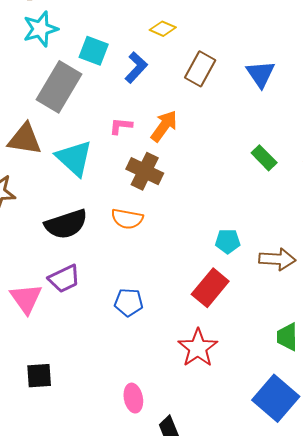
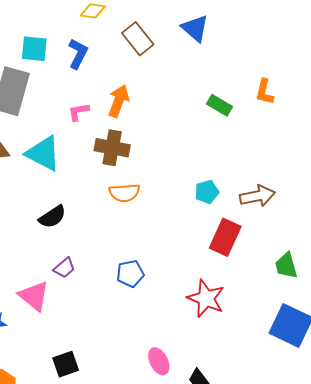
brown rectangle: (200, 69) -> (138, 39), turned -52
orange semicircle: (127, 219) -> (124, 193), moved
black semicircle: (66, 224) -> (52, 217), size x0.7
purple trapezoid: (64, 279) -> (64, 268), size x0.7
red rectangle: (210, 288) -> (225, 237), moved

